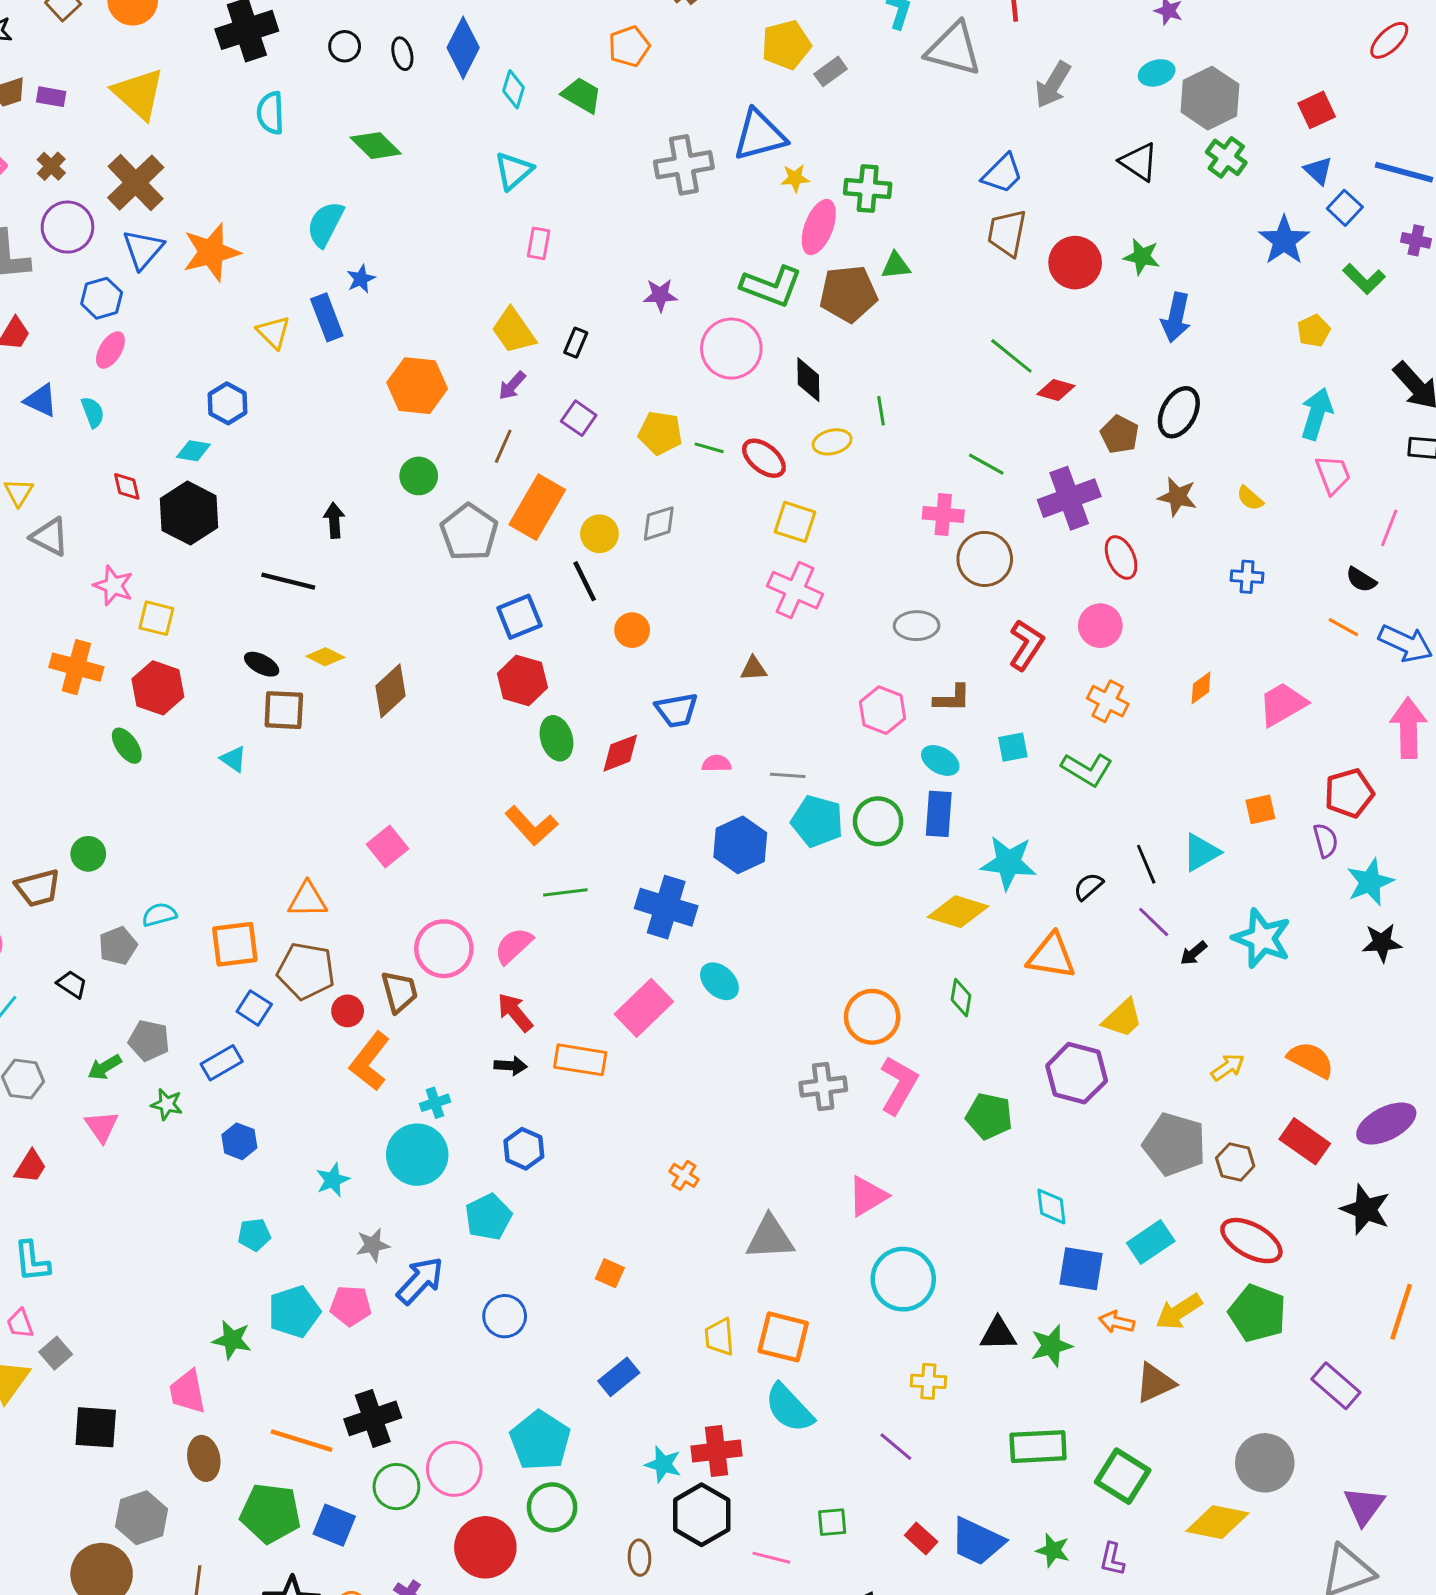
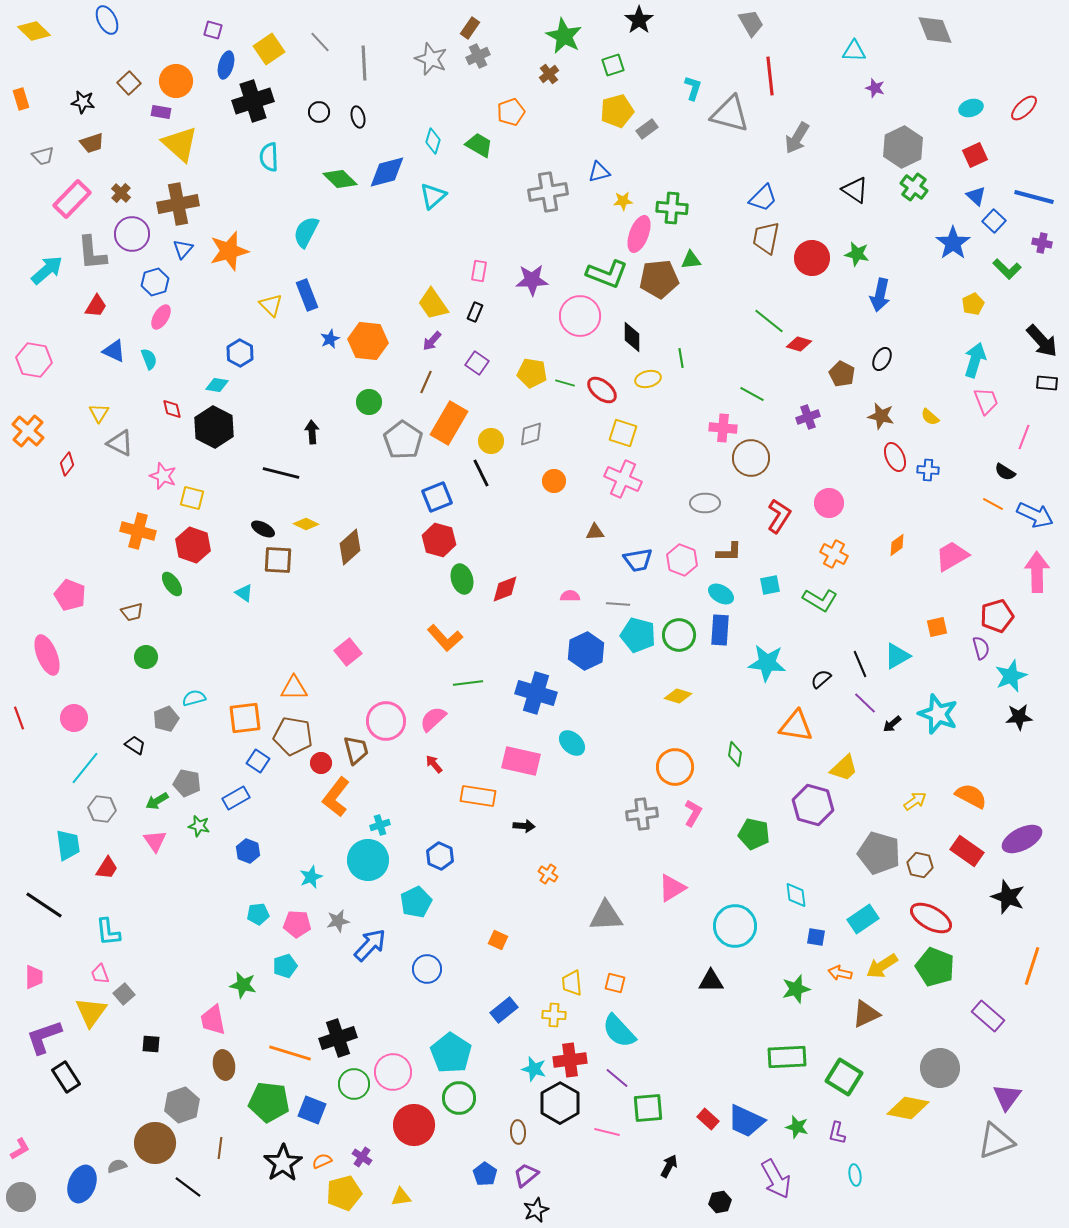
blue diamond: (463, 48) -> (387, 172), moved, turned 48
cyan ellipse: (1157, 73) -> (971, 108), moved
purple rectangle: (51, 97) -> (161, 112), moved
blue triangle: (759, 135) -> (599, 172), size x0.6
brown cross: (136, 183) -> (178, 204), turned 33
pink rectangle: (539, 243) -> (479, 271), moved
blue triangle: (143, 249) -> (183, 249), size x0.7
blue star: (361, 279) -> (330, 339), moved
purple star: (660, 295) -> (532, 280), size x1.4
black ellipse: (1179, 412) -> (882, 359), size x0.7
purple cross: (1069, 498) -> (808, 417), size x0.6
red ellipse: (1121, 557) -> (895, 457), moved
orange circle: (632, 630) -> (554, 481), moved
blue trapezoid: (677, 710) -> (638, 560), moved
brown trapezoid: (38, 888) -> (132, 612), moved, size x0.7
yellow diamond: (958, 912) -> (678, 696), moved, size x0.7
pink rectangle: (644, 1008) -> (521, 761), turned 57
red arrow: (515, 1012) -> (434, 764), size x0.7
black arrow: (511, 1066) -> (524, 826), moved
pink L-shape: (899, 1085) -> (693, 813), size x0.7
blue square: (1081, 1269) -> (816, 937), size x0.6
cyan circle: (903, 1279) -> (735, 926), moved
pink pentagon: (351, 1306) -> (297, 924), moved
cyan pentagon: (294, 1312) -> (285, 966), size x0.7
black triangle: (998, 1334) -> (711, 981), moved
orange square: (783, 1337) -> (615, 983), size x0.6
yellow cross: (928, 1381) -> (554, 1015), moved
black square: (96, 1427) -> (151, 1044), size x0.6
purple line: (896, 1447) -> (617, 1078), moved
green square: (832, 1522) -> (648, 1108), size x1.5

